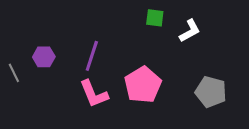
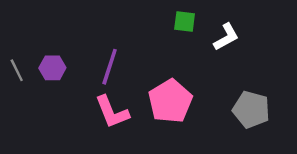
gray line: (14, 73) -> (17, 70), moved

